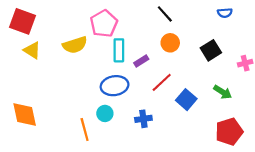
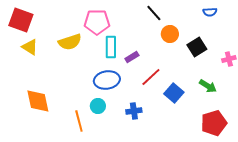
pink pentagon: (104, 24) -> (97, 22), turned 30
orange circle: (170, 43) -> (170, 34), moved
orange diamond: (25, 115) -> (38, 101), moved

